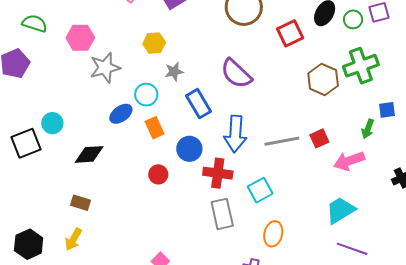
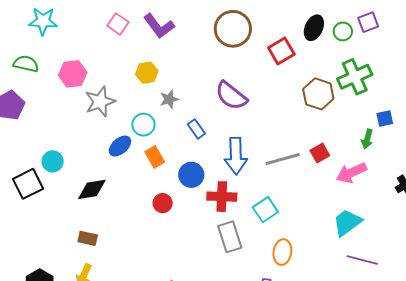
blue rectangle: (199, 104) -> (196, 129), size x0.7

